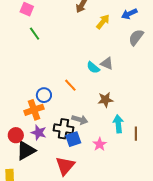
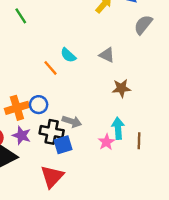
cyan semicircle: (93, 68) -> (68, 55), moved
orange line: (70, 85) -> (51, 68), moved
blue circle: (44, 95) -> (39, 105), moved
brown star: (105, 100) -> (121, 88), moved
pink star: (100, 144) -> (106, 142), moved

